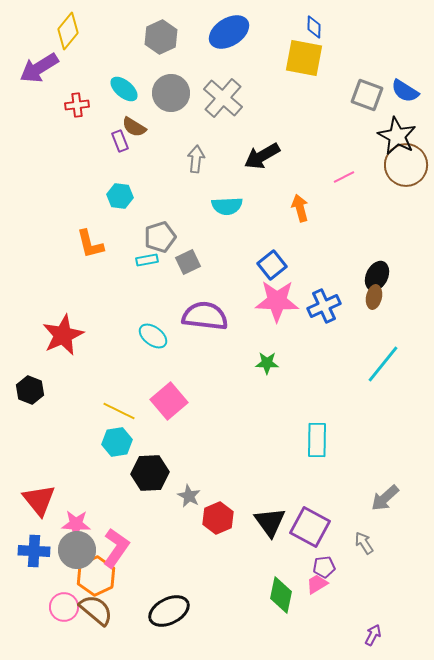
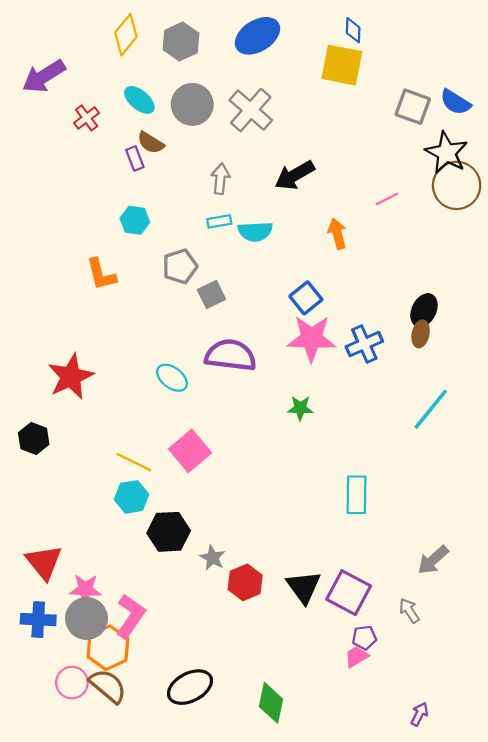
yellow diamond: (68, 31) -> (126, 35), moved
red cross: (77, 105) -> (87, 118), turned -30
cyan rectangle: (147, 260) -> (219, 221), moved
green diamond: (281, 595) -> (271, 703), moved

